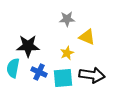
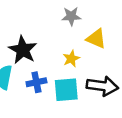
black star: (28, 46) -> (23, 50), turned 30
blue cross: (39, 72) -> (36, 82), turned -35

